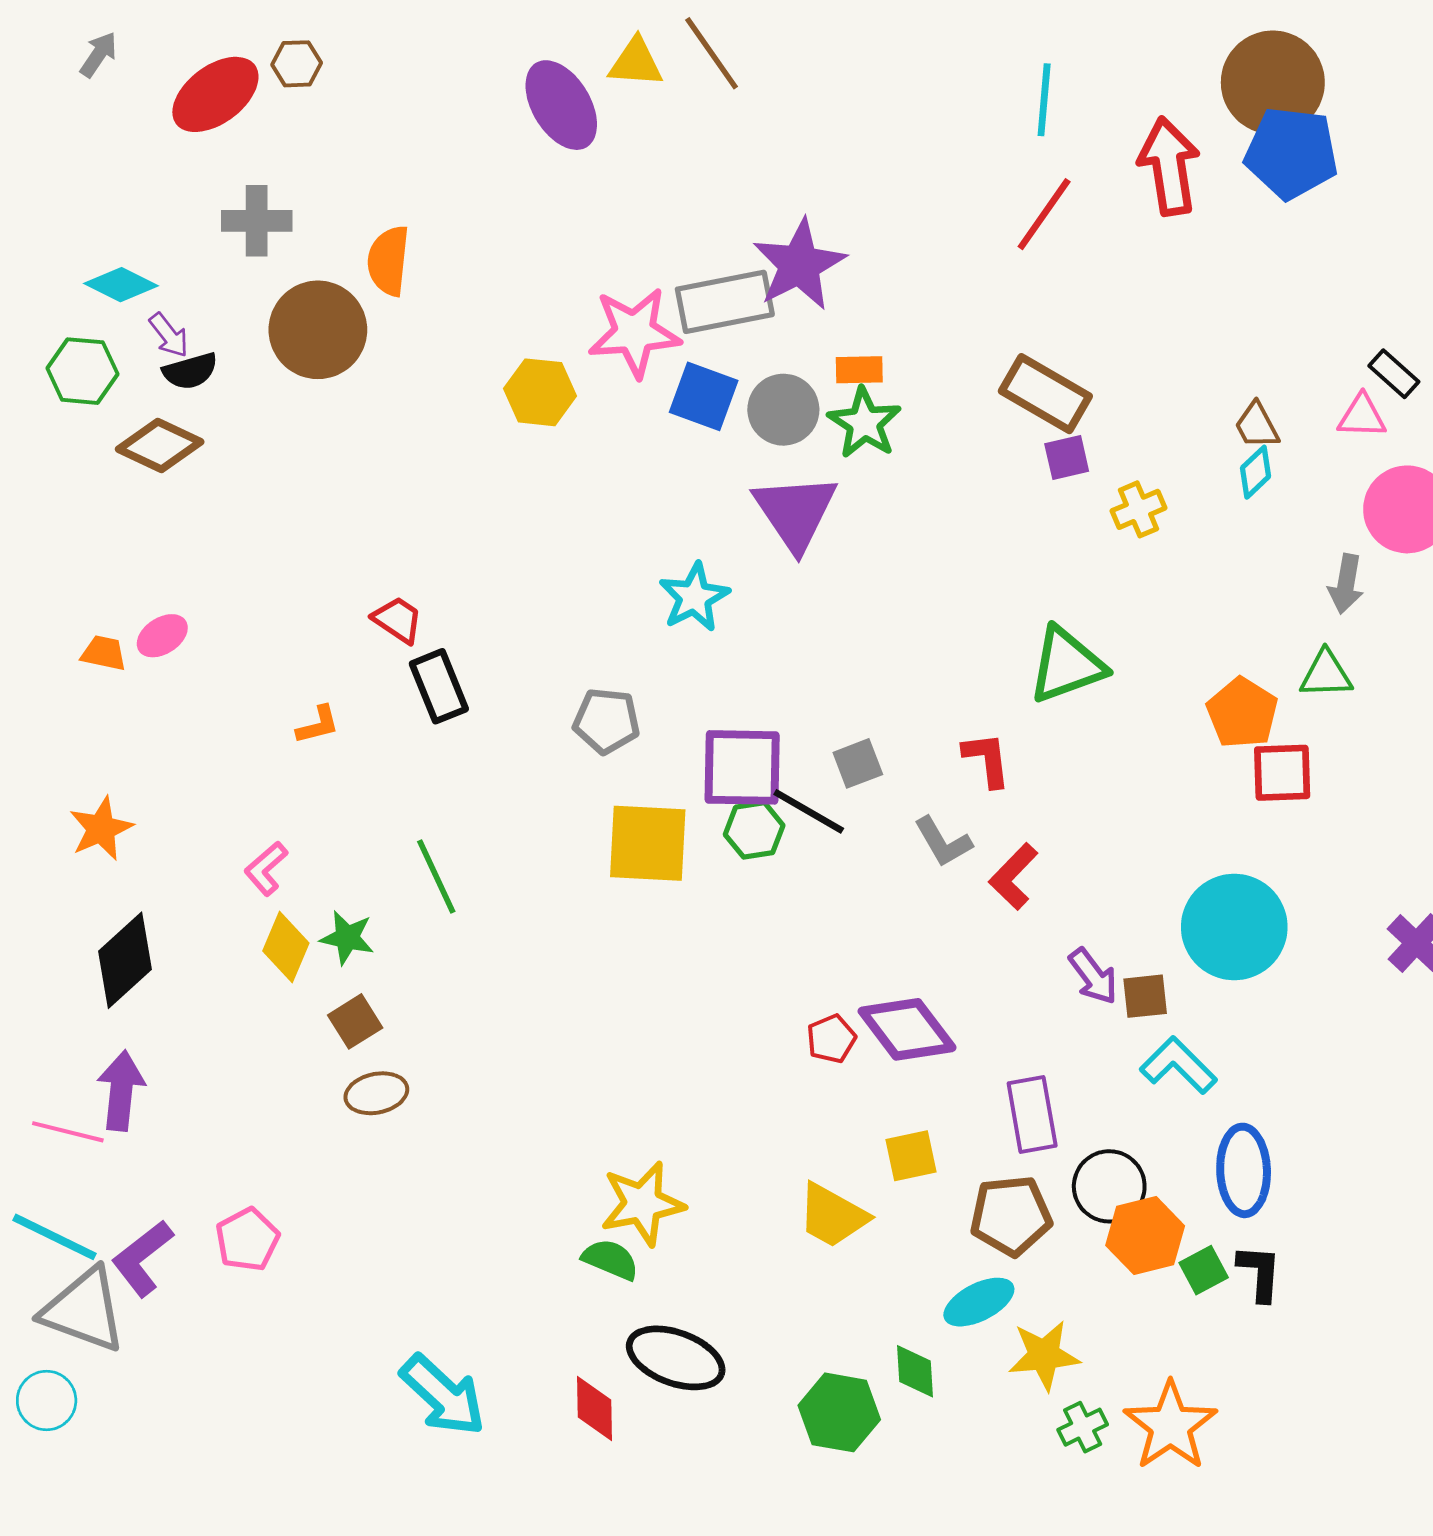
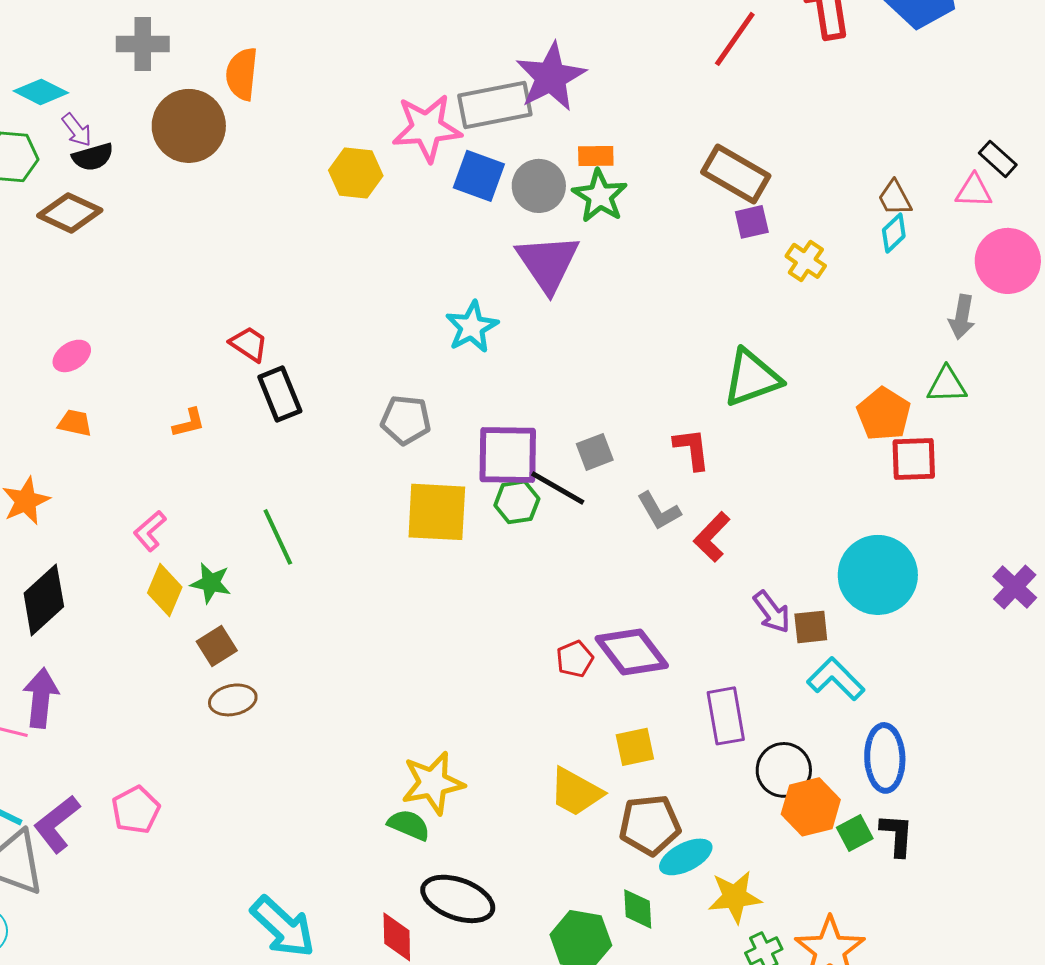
yellow cross: (1138, 509) -> (806, 261), turned -33
orange trapezoid: (104, 653) -> (75, 423), moved
brown pentagon: (1011, 1216) -> (650, 825), moved

